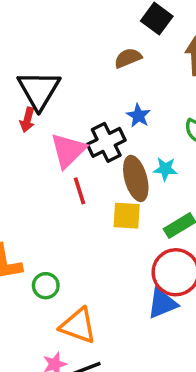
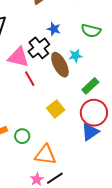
pink triangle: (68, 151) -> (18, 57), turned -50
yellow square: (127, 216) -> (56, 109), moved, turned -30

